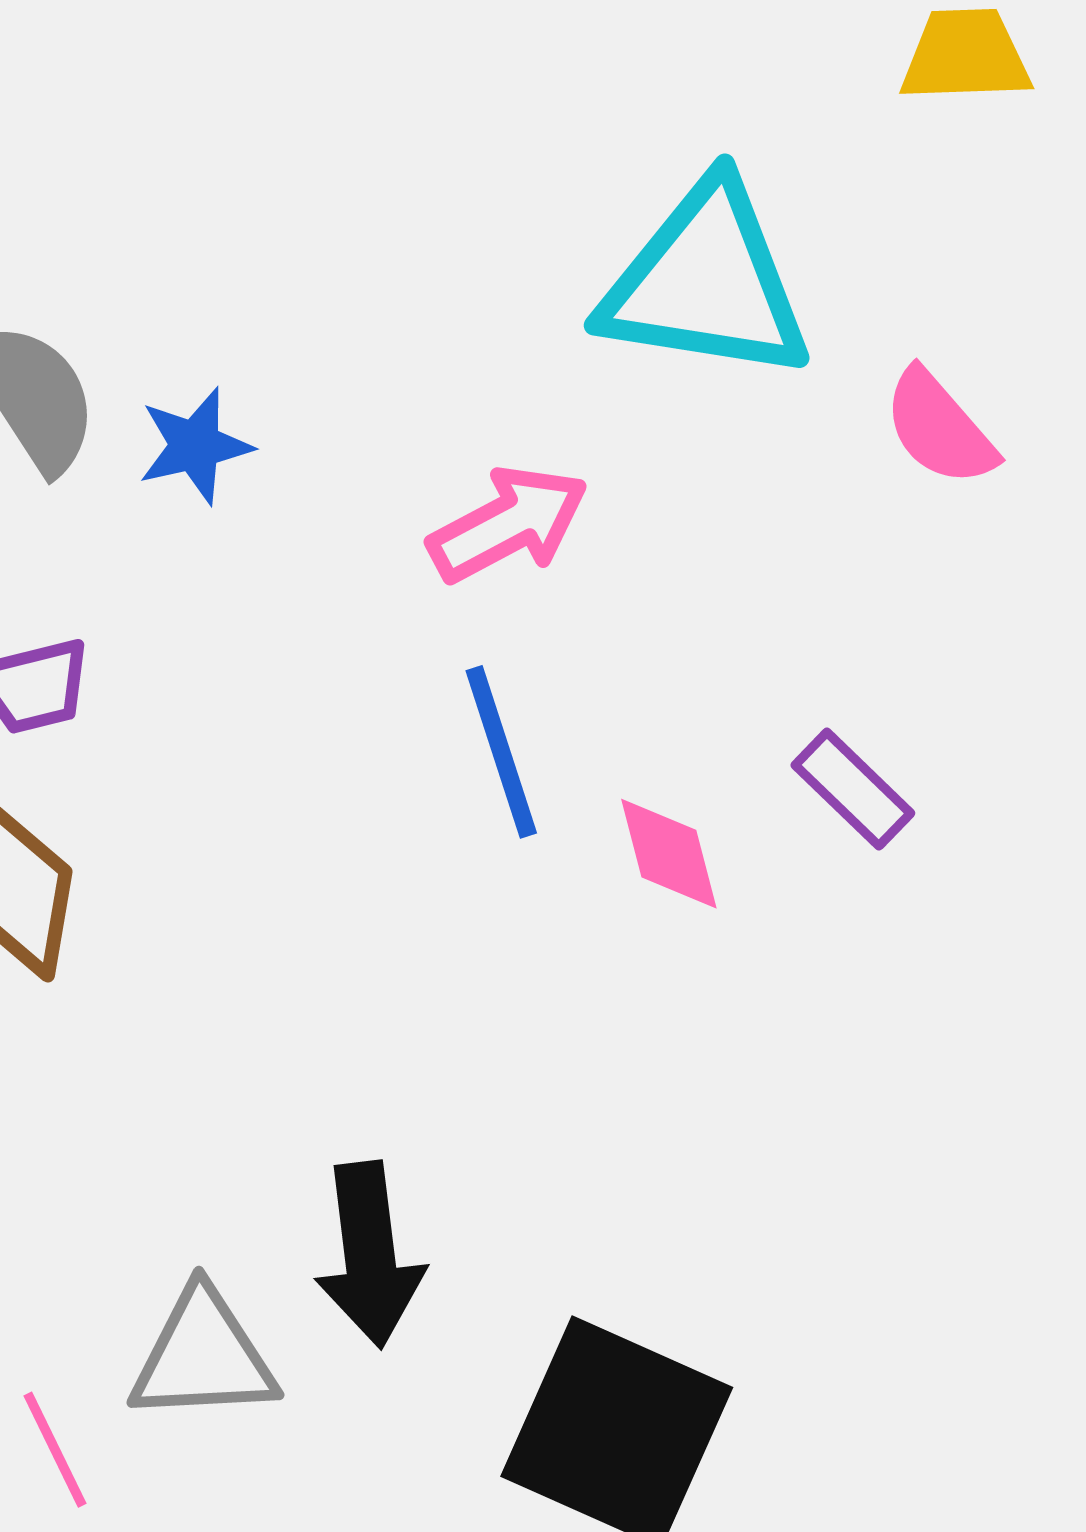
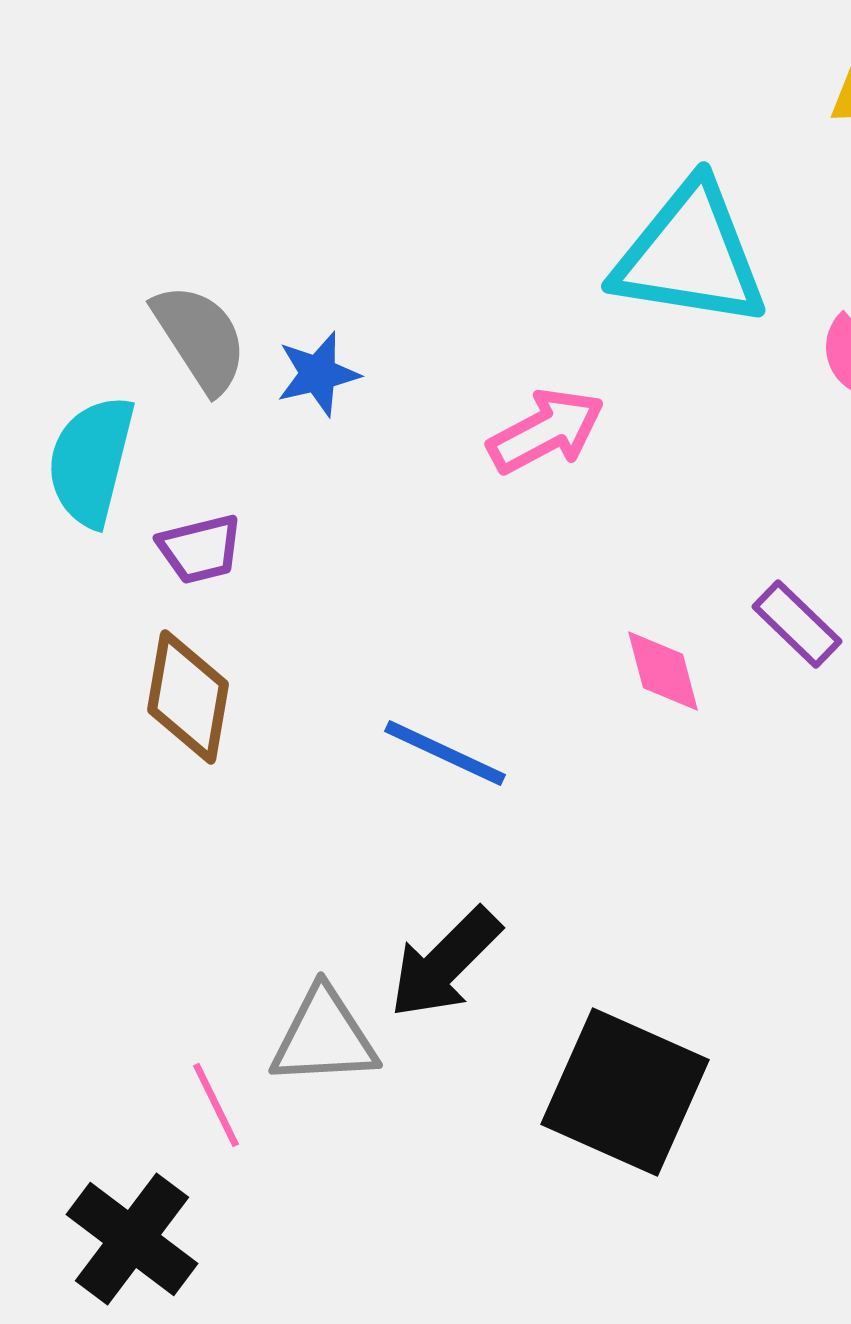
blue line: (501, 752) -> (445, 753), moved, turned -47
black arrow: (369, 1255) -> (445, 963), turned 52

